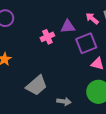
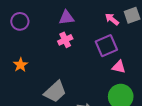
purple triangle: (68, 27) -> (66, 18), moved

